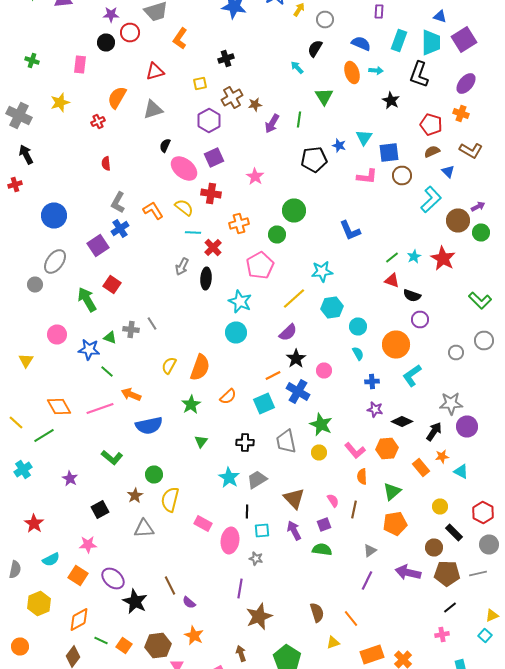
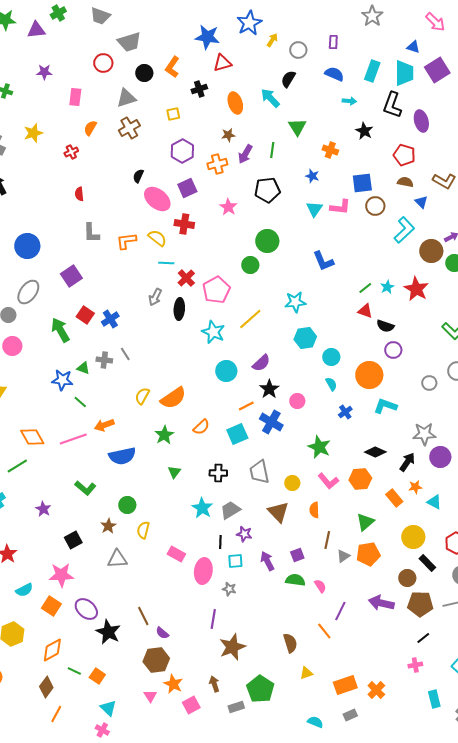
purple rectangle: (379, 12) -> (333, 42), moved
purple star: (111, 14) -> (44, 72), moved
orange L-shape: (180, 38) -> (172, 67), moved
black circle: (106, 42) -> (144, 73), moved
pink rectangle: (80, 64) -> (75, 97), moved
cyan arrow: (297, 68) -> (270, 98), size x1.5
red triangle: (155, 72) -> (222, 63), moved
orange ellipse: (352, 72) -> (235, 103), moved
purple ellipse: (466, 84) -> (421, 121), moved, turned -55
orange semicircle: (117, 98) -> (90, 128), size x0.7
brown cross: (232, 98) -> (129, 128), moved
gray triangle: (153, 110) -> (126, 98), moved
orange cross: (461, 114) -> (330, 150), moved
cyan triangle: (364, 138) -> (314, 209), moved
brown semicircle: (432, 152) -> (405, 182), turned 35
black pentagon: (314, 160) -> (267, 190), moved
gray L-shape: (118, 202) -> (91, 233), turned -30
orange L-shape: (153, 210) -> (126, 241), turned -65
orange cross: (239, 224) -> (217, 164), moved
blue cross: (120, 228) -> (110, 319), moved
pink pentagon: (260, 266) -> (216, 290), moved
yellow line: (294, 298) -> (250, 319), moved
cyan circle: (236, 332) -> (226, 371), moved
pink circle: (57, 334) -> (12, 346), moved
orange semicircle: (200, 368) -> (173, 398), turned 36
cyan L-shape: (412, 376) -> (385, 406), turned 55
blue cross: (372, 382) -> (345, 412), turned -32
orange arrow: (131, 394) -> (104, 425), turned -42
purple star: (375, 410) -> (244, 534), moved
green star: (321, 424) -> (319, 447), moved
orange semicircle: (362, 476) -> (314, 510), moved
brown triangle: (294, 498) -> (278, 512), moved
yellow semicircle: (170, 500) -> (143, 530), size x0.7
pink semicircle: (333, 500) -> (320, 586), moved
yellow circle: (440, 506) -> (413, 537), size x1.5
pink star: (88, 544) -> (61, 575), size x1.4
gray triangle: (370, 550) -> (343, 556), moved
orange line: (351, 618) -> (324, 631), moved
orange star: (194, 636) -> (173, 684), moved
brown hexagon: (158, 646) -> (156, 660), moved

